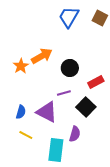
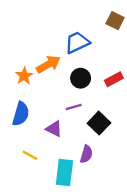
blue trapezoid: (69, 17) -> (77, 42), moved, turned 35
red rectangle: (96, 82) -> (114, 79), moved
blue semicircle: (21, 112) -> (21, 114), moved, size x1.5
purple triangle: (47, 112) -> (54, 129), size x0.7

